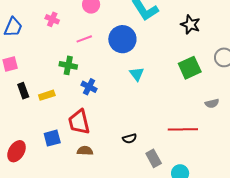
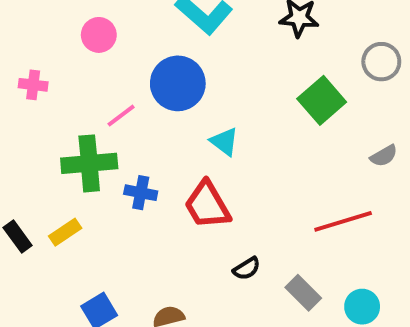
pink line: (84, 39) -> (121, 116), moved
green cross: (68, 65) -> (89, 163), size x1.5
red trapezoid: (79, 122) -> (207, 205), moved

